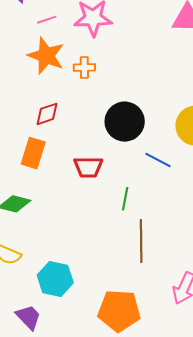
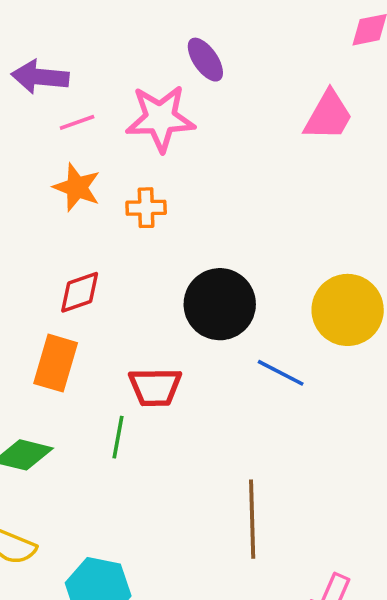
orange star: (46, 56) -> (77, 187), size x0.7
green line: (125, 199) -> (118, 437), moved

